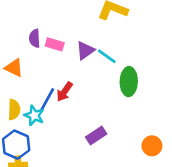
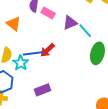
blue line: (47, 100) -> (33, 53), turned 42
purple rectangle: (96, 136) -> (43, 90), moved

